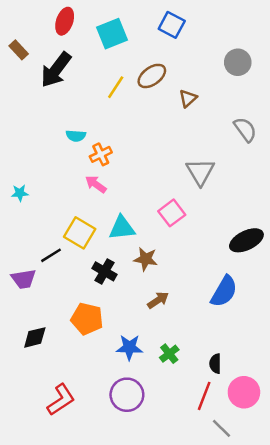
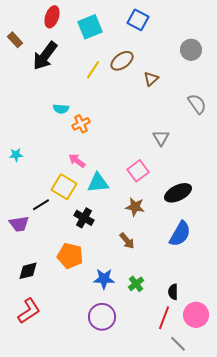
gray triangle: (200, 172) -> (161, 138), size x0.7
pink arrow: (96, 184) -> (77, 161), moved
black ellipse: (246, 240) -> (178, 193), moved
brown star: (146, 259) -> (135, 207), moved
brown arrow: (158, 300) -> (127, 241), turned 84
red L-shape: (61, 400) -> (29, 311), moved

